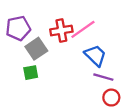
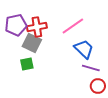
red cross: (61, 31) -> (37, 27), moved
gray square: (36, 49) -> (32, 43), turned -30

